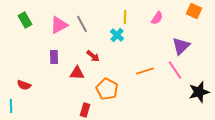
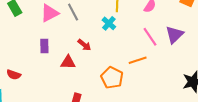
pink line: (175, 70) -> (150, 37), moved
orange pentagon: (107, 89) -> (112, 78), moved

